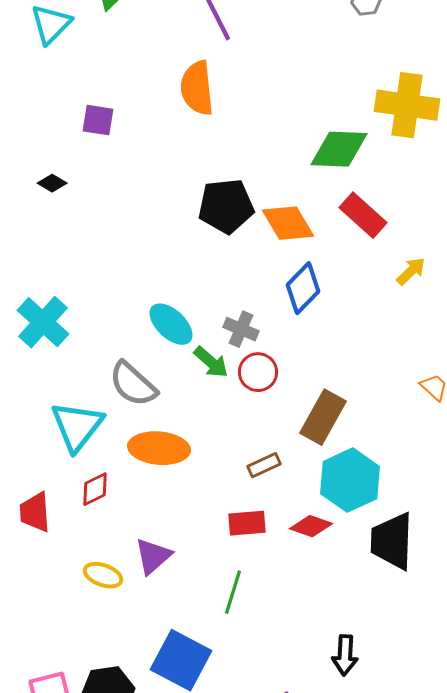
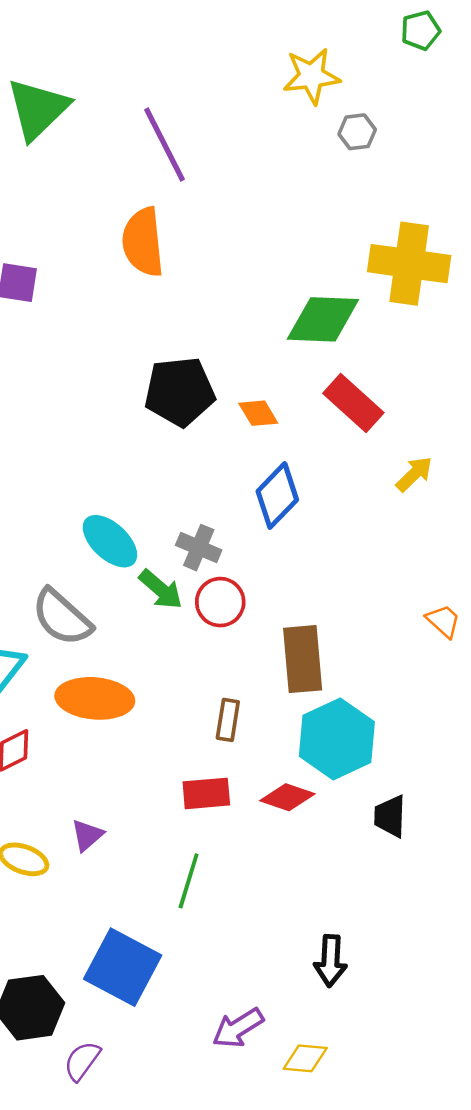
orange diamond: (288, 223) -> (258, 413), size x0.6
brown rectangle: (323, 417) -> (303, 659), turned -34
brown rectangle: (264, 465) -> (228, 720), turned -56
black trapezoid: (392, 541) -> (390, 816), size x0.6
purple triangle: (153, 556) -> (87, 835), size x0.7

